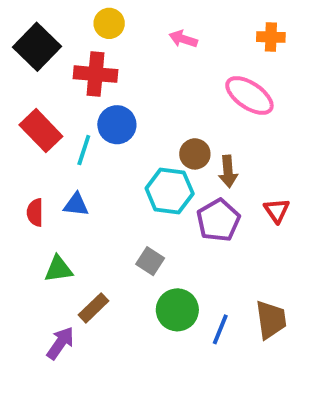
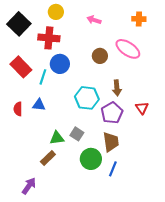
brown circle: (195, 154) -> (100, 56), moved
green triangle: (58, 269) -> (57, 138), moved
brown trapezoid: (271, 320) -> (111, 142), moved
purple arrow: (60, 343) -> (29, 186), moved

